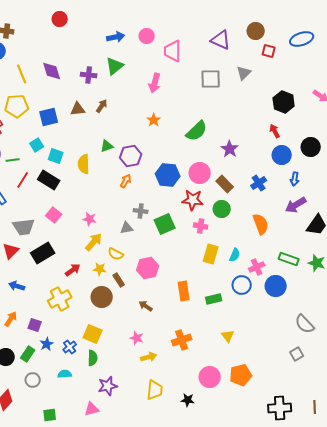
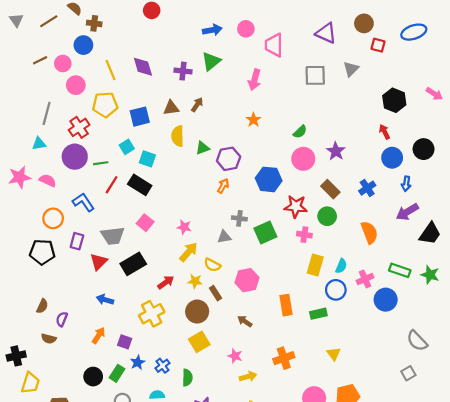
green semicircle: (197, 131) -> (300, 132), size x0.6
yellow semicircle: (84, 164) -> (178, 136), moved
pink circle: (200, 173) -> (303, 159), moved
blue circle: (242, 285) -> (336, 290), moved
yellow square: (93, 334) -> (199, 342), moved, turned 36

